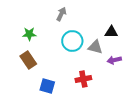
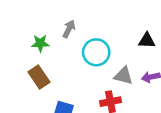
gray arrow: (61, 14) -> (69, 29), moved
gray triangle: (95, 47) -> (123, 76), moved

